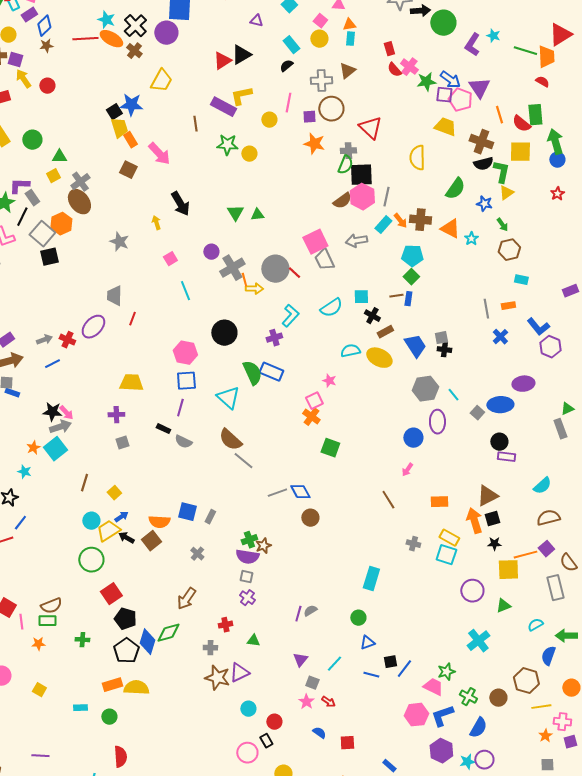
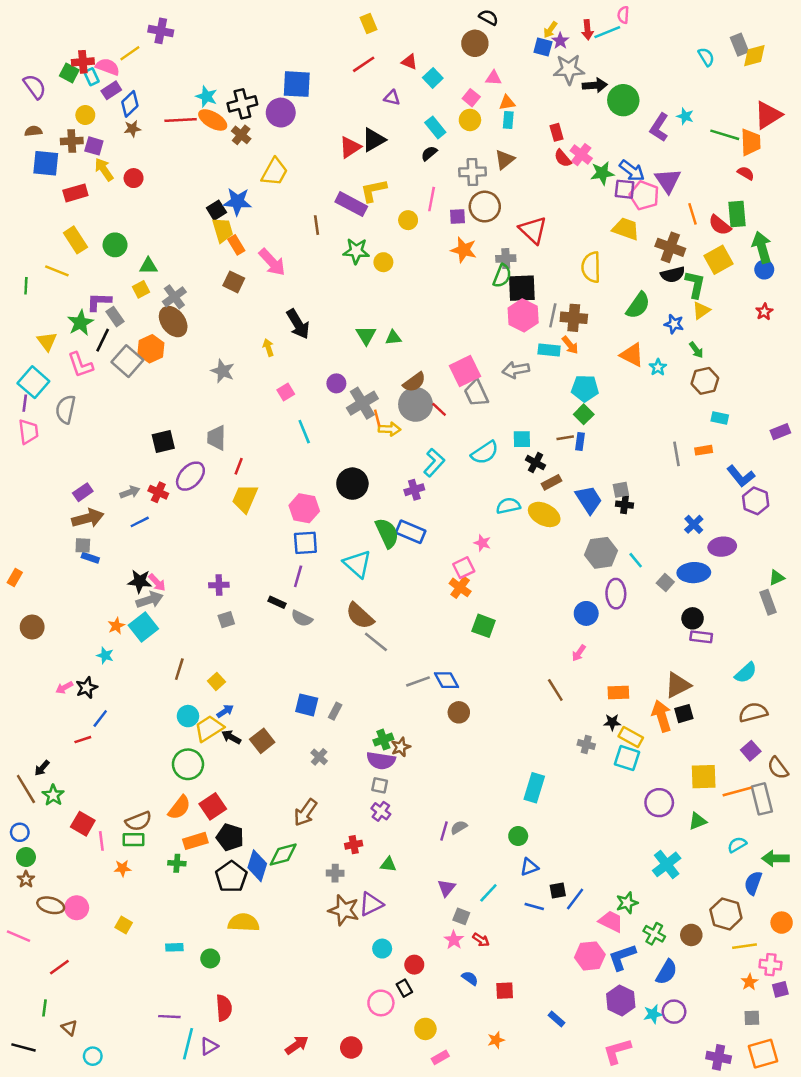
black cross: (135, 26) -> (242, 104), turned 30
yellow square: (520, 152) -> (719, 260), turned -30
brown semicircle: (342, 201) -> (414, 382), moved
brown cross: (420, 220) -> (574, 318), moved
cyan rectangle: (383, 225) -> (549, 350), turned 54
black square: (49, 257) -> (163, 442), moved
blue cross: (500, 337) -> (694, 524), moved
yellow trapezoid: (131, 383) -> (245, 498), moved, turned -70
orange semicircle: (159, 522) -> (179, 808), moved, turned -55
black star: (494, 544) -> (612, 722), moved
orange line: (525, 555) -> (737, 791), moved
orange rectangle: (112, 685) -> (195, 841), moved
purple line: (40, 756) -> (169, 1017), moved

